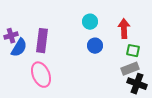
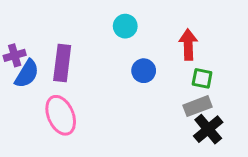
cyan circle: (90, 22) -> (125, 26), moved
black cross: (137, 84) -> (208, 129), turned 30

